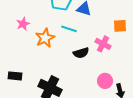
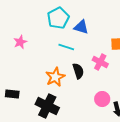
orange star: (45, 38) -> (55, 77), moved
black semicircle: (81, 53) -> (78, 71), turned -91

